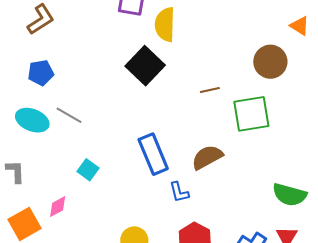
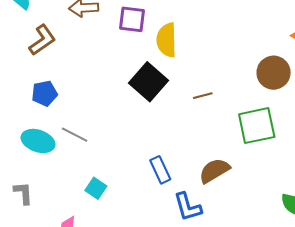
brown line: (210, 90) -> (203, 96), moved
blue rectangle: (153, 154) -> (160, 170), size x0.7
blue L-shape: (179, 192) -> (188, 207), size x1.4

